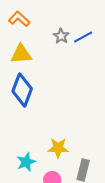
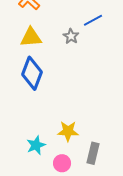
gray star: (61, 36) -> (71, 36), moved

